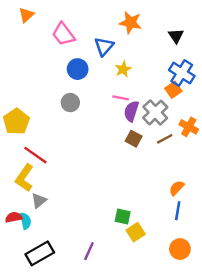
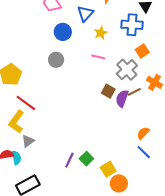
blue cross: (182, 73) -> (132, 25), moved, turned -30
purple semicircle: (131, 111) -> (122, 98), moved
blue line: (178, 211) -> (144, 152), turned -56
green square: (123, 216) -> (86, 159), moved, turned 32
orange circle: (180, 249) -> (119, 183), moved
purple line: (89, 251) -> (69, 160), moved

